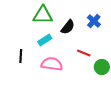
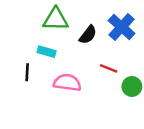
blue cross: (94, 21) -> (122, 27), size x1.5
cyan rectangle: (45, 40) -> (47, 52), moved, turned 48

